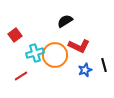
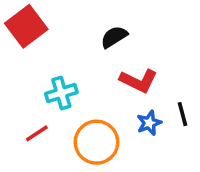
red square: (15, 35) -> (26, 26), moved, size x1.6
orange circle: (55, 55) -> (96, 142), moved

